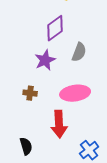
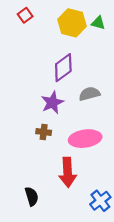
gray semicircle: (79, 52) -> (89, 94), turned -126
brown cross: (30, 93) -> (44, 132), moved

